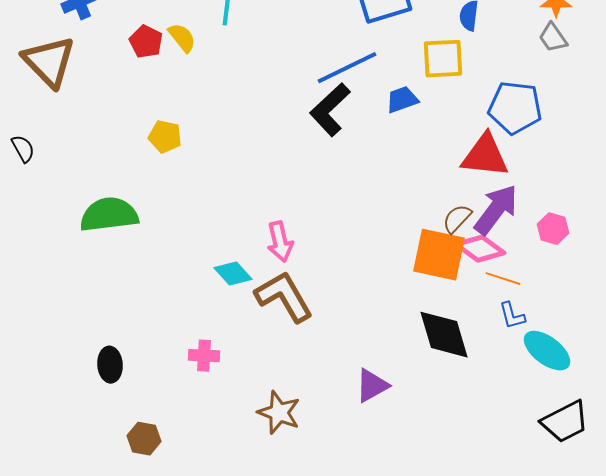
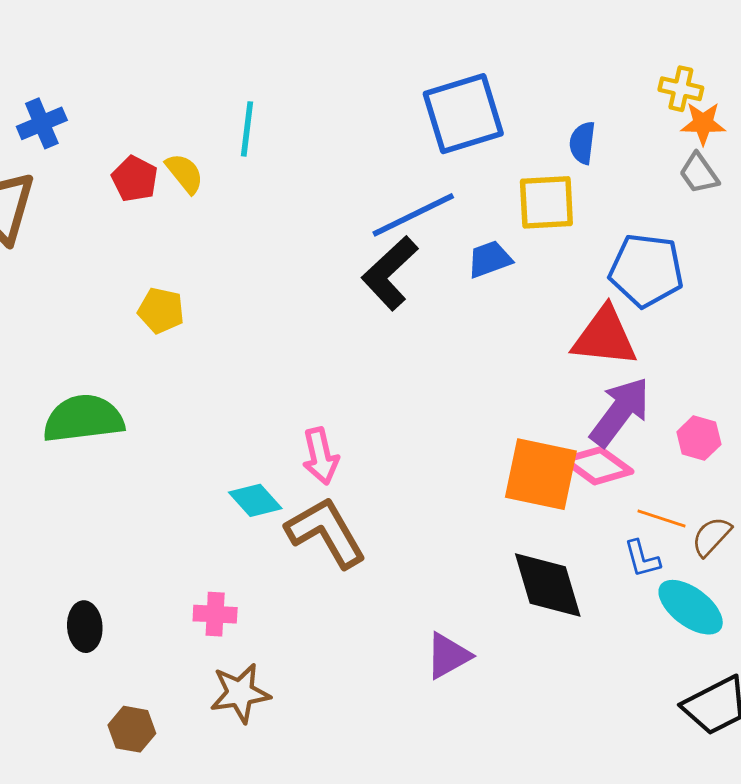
brown semicircle: (457, 219) -> (711, 536), moved
orange line: (503, 279) -> (661, 518), moved
brown star: (279, 413) -> (240, 693), moved, turned -30

